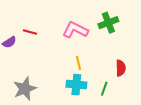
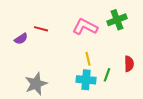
green line: (104, 89) -> (107, 75), moved

